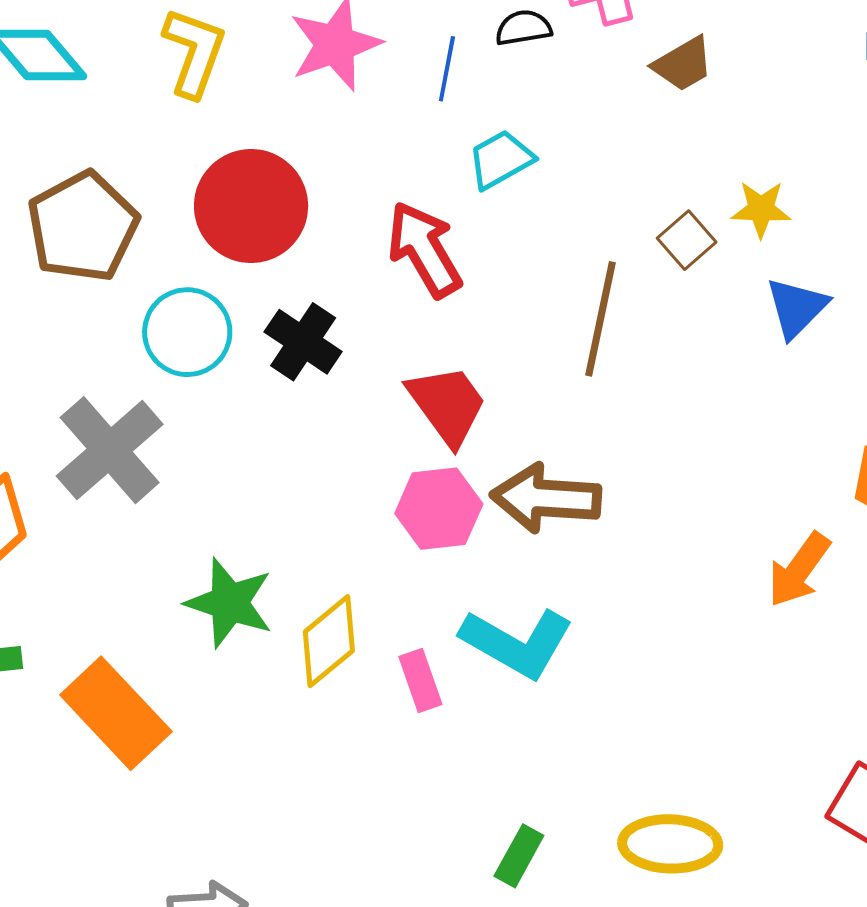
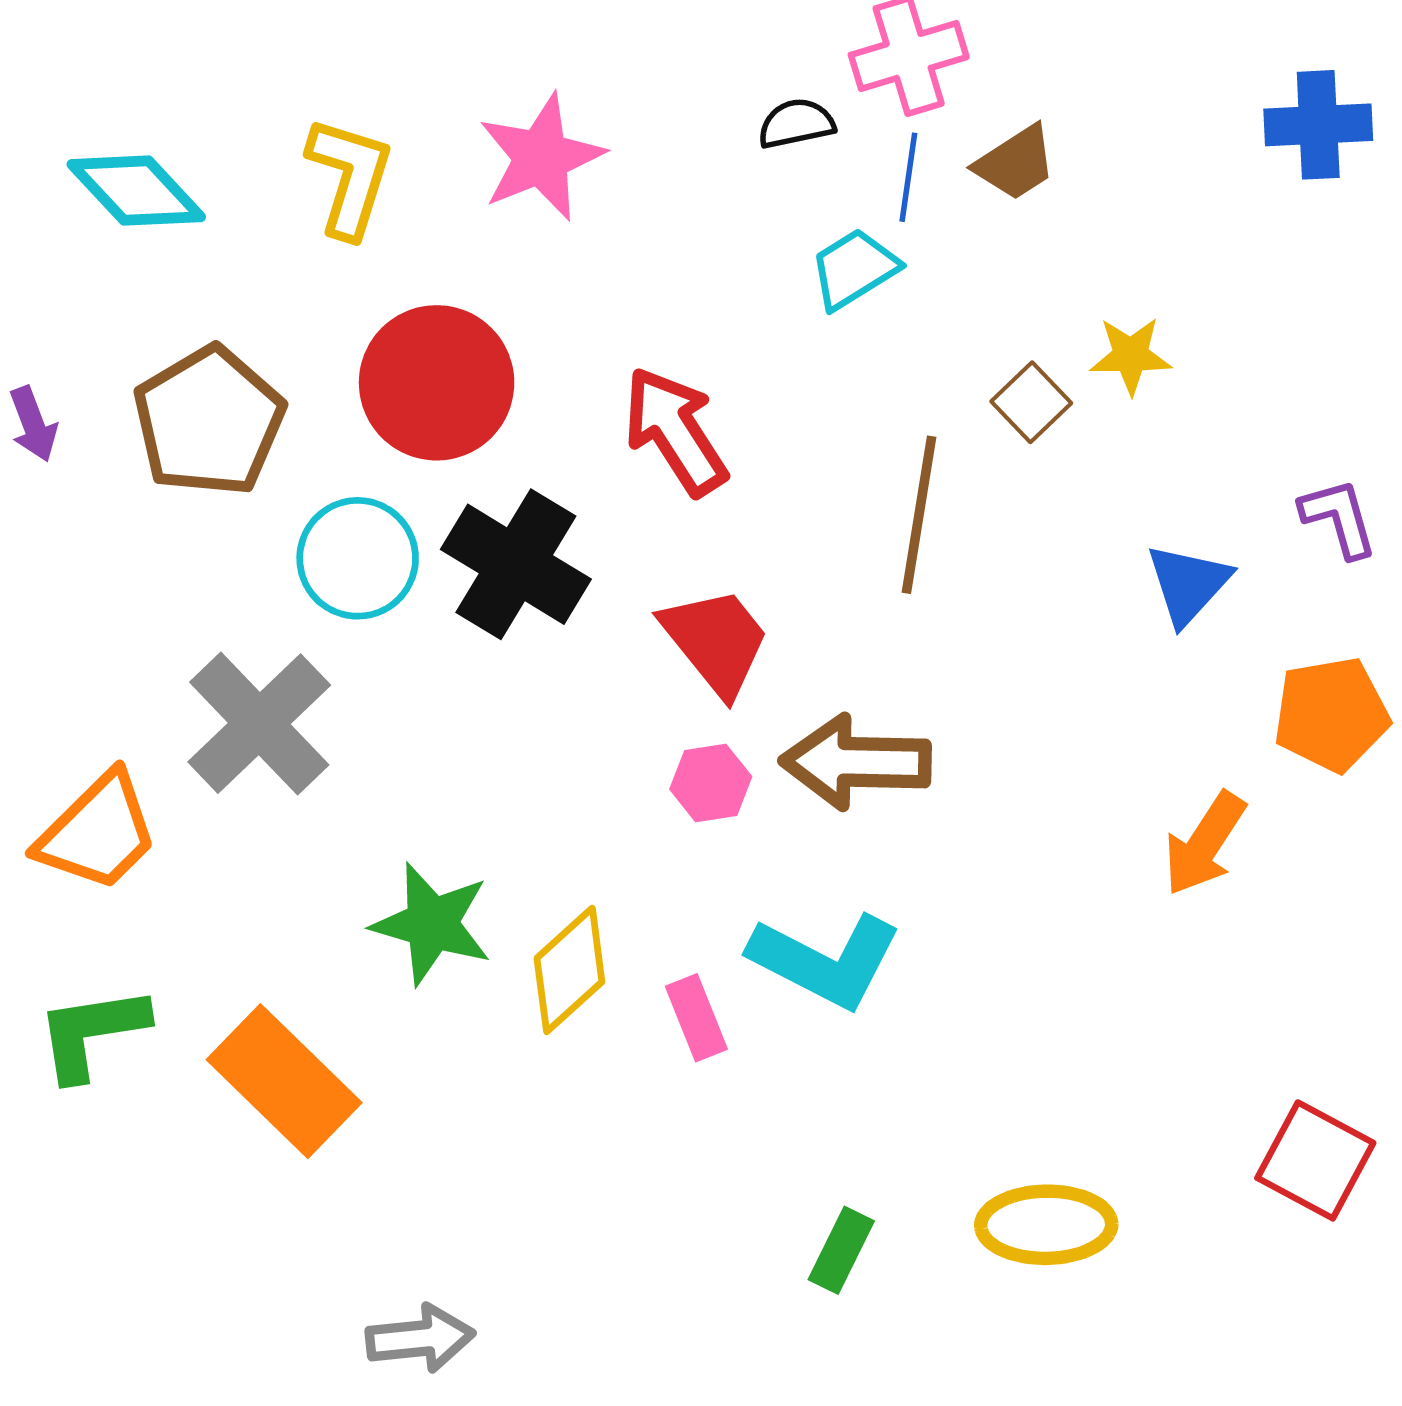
blue line: (447, 69) -> (908, 177), moved
cyan trapezoid: (501, 159) -> (854, 269), moved
blue triangle: (797, 308) -> (1188, 584), moved
black cross: (303, 342) -> (516, 564), size x1.4
pink hexagon: (439, 509) -> (711, 783), size x0.7

